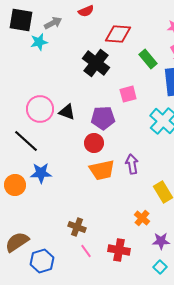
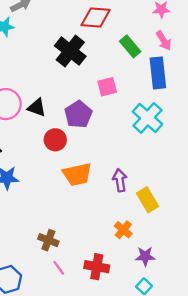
purple pentagon: (103, 118) -> (78, 114), turned -30
red circle: (94, 143) -> (55, 140), moved
purple arrow: (132, 164) -> (120, 180), moved

